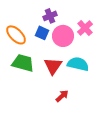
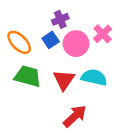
blue square: (42, 33) -> (51, 40), turned 32
red arrow: (62, 96) -> (75, 116), size x1.5

